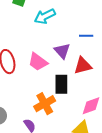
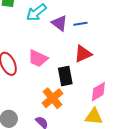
purple triangle: (62, 51) -> (59, 23), moved

